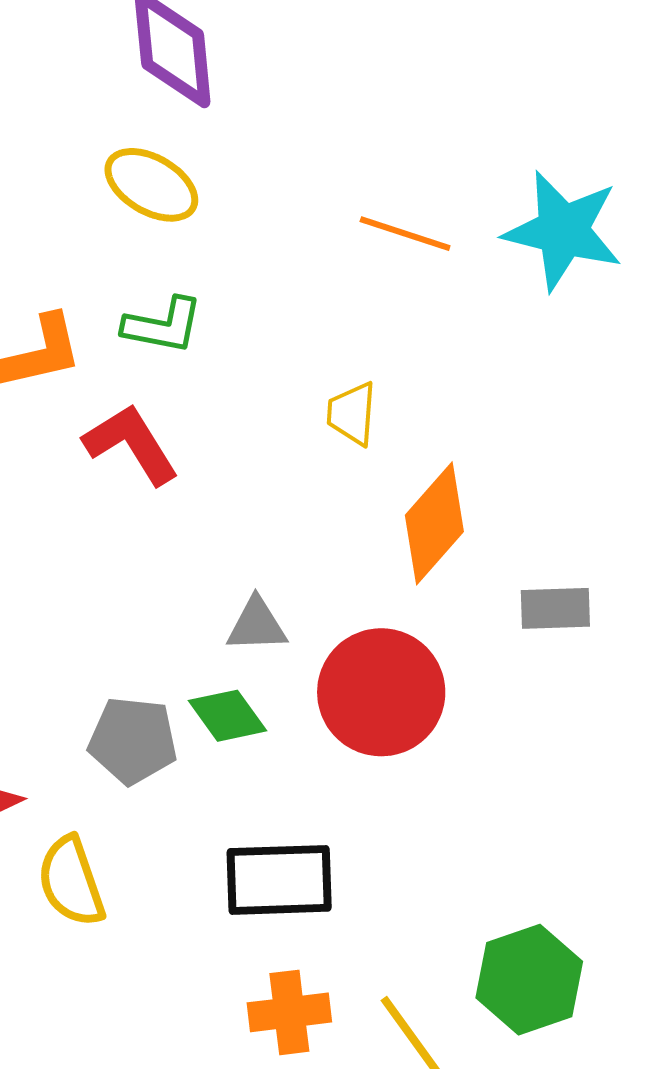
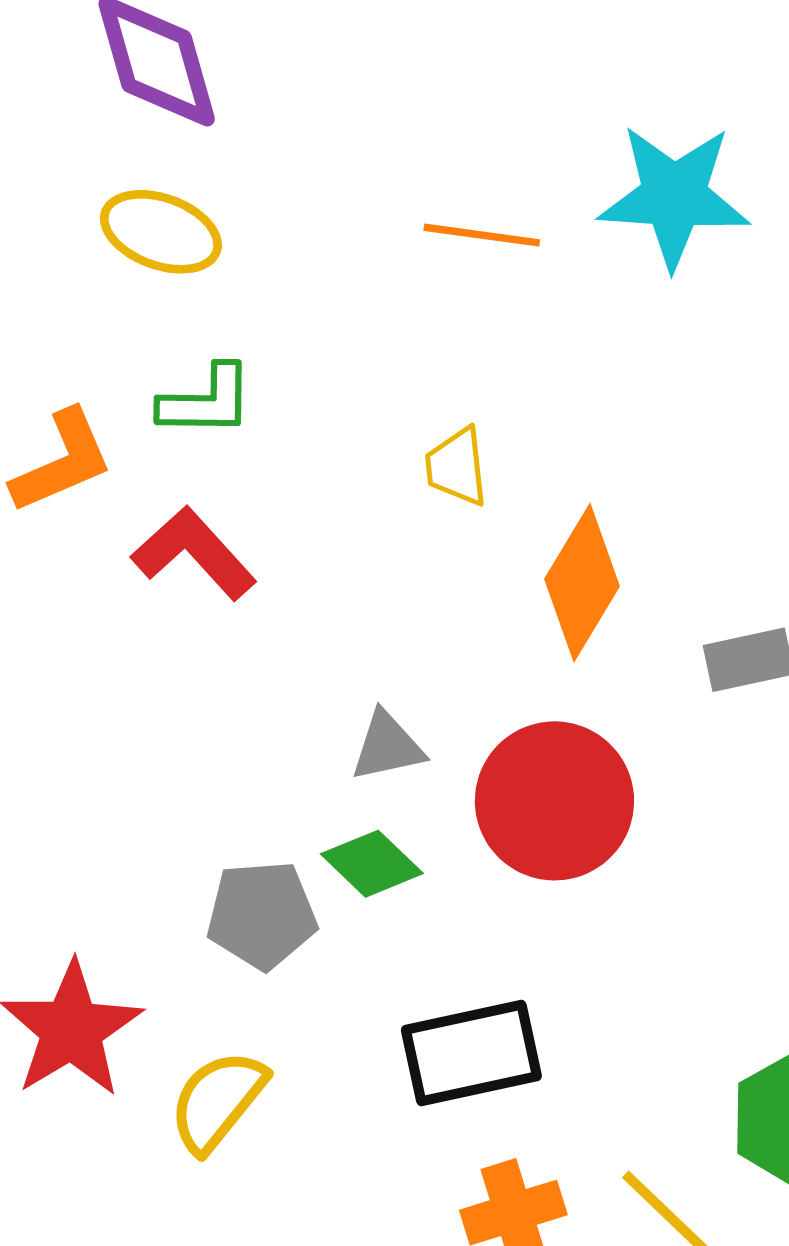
yellow semicircle: (71, 881) -> (218, 1101), turned 68

